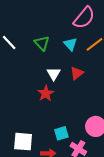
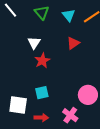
white triangle: (54, 74) -> (34, 43), moved
cyan square: (61, 133) -> (42, 93), moved

